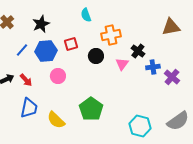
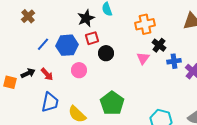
black star: (41, 24) -> (86, 18), moved
orange cross: (111, 35) -> (145, 24), moved
black circle: (96, 56) -> (106, 53), moved

